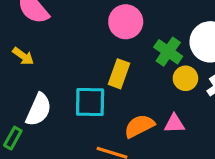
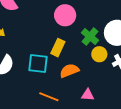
pink triangle: (174, 124) -> (88, 95), moved
orange semicircle: (139, 126) -> (69, 71), moved

